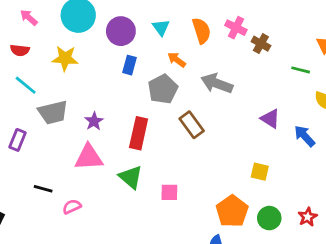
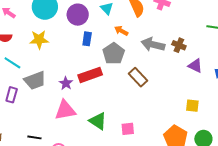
brown cross: (261, 44) -> (179, 45), moved
red rectangle: (139, 133) -> (90, 75), moved, turned 65
purple rectangle: (18, 140) -> (12, 95), moved

